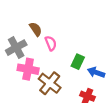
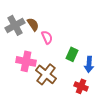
gray cross: (16, 48) -> (15, 25), moved
blue arrow: (96, 72) -> (89, 64), turned -105

